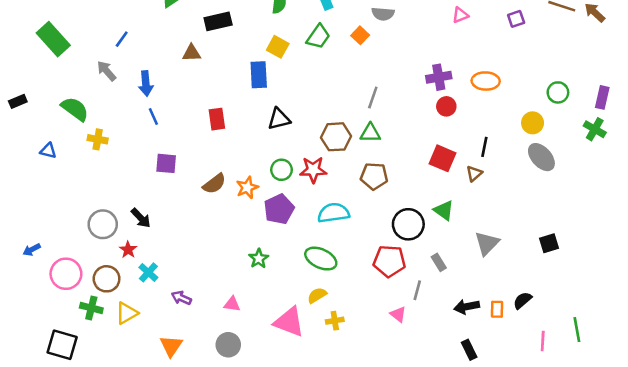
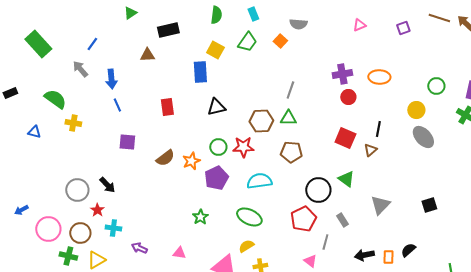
red pentagon: (389, 261) -> (303, 219), turned -30
cyan cross: (148, 272) -> (113, 228), turned -35

